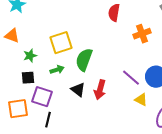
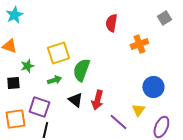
black square: (28, 78) -> (13, 83), moved
purple line: (131, 78) -> (118, 122), moved
yellow triangle: (141, 100) -> (138, 110), turned 40

